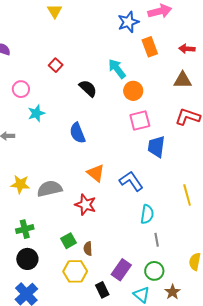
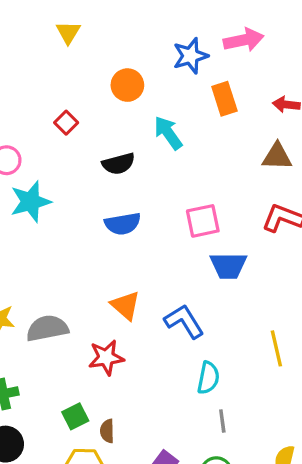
black semicircle: (88, 88) -> (118, 164), turned 120
orange circle: (133, 91) -> (127, 85), moved
cyan star: (36, 113) -> (31, 202), size x1.4
blue semicircle: (77, 133) -> (123, 224), moved, turned -80
blue trapezoid: (156, 147) -> (228, 266), turned -100
red star: (85, 205) -> (106, 358), turned -30

